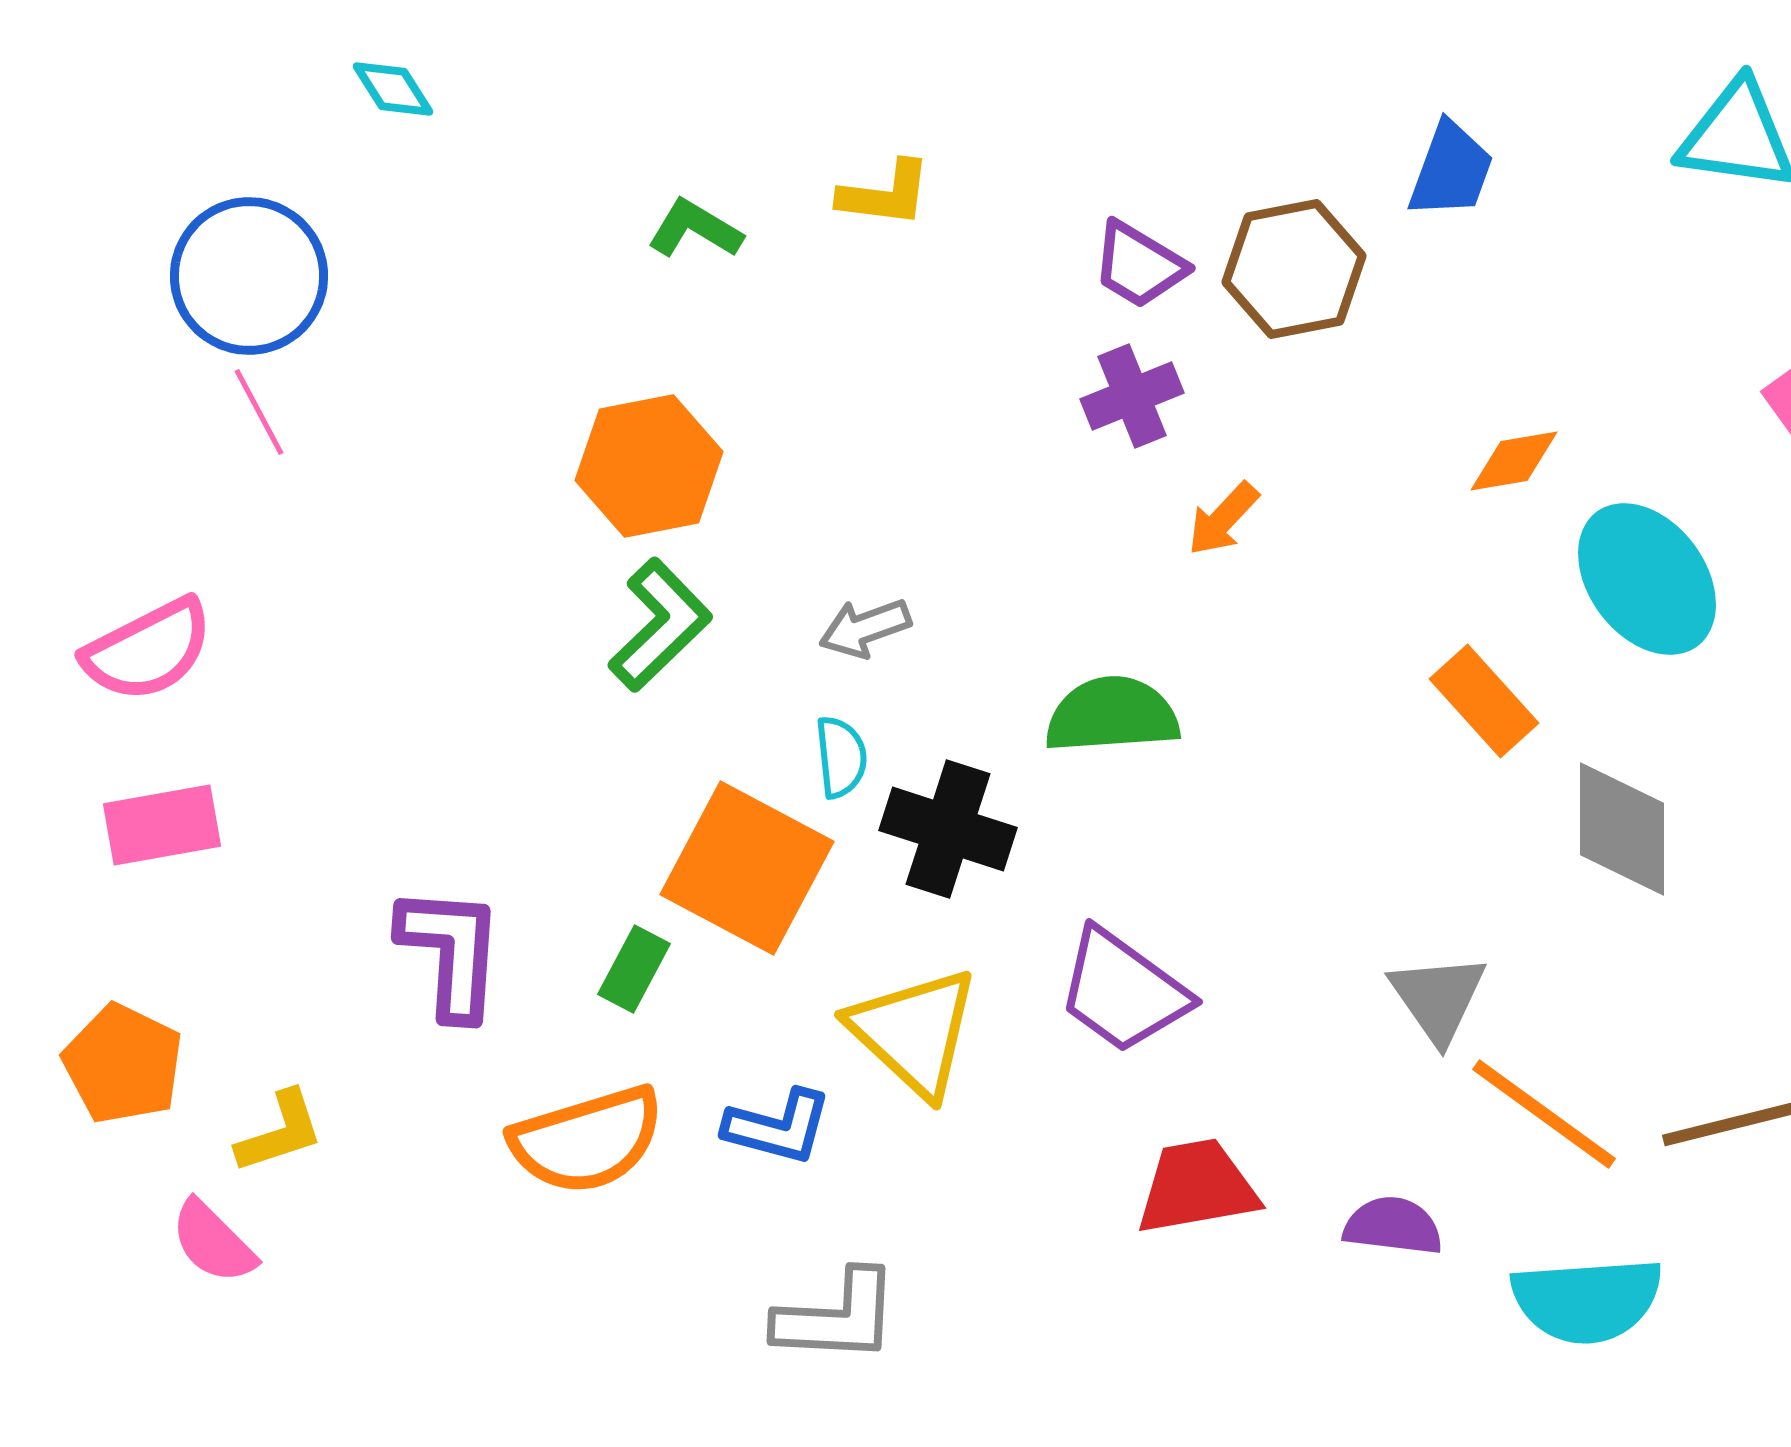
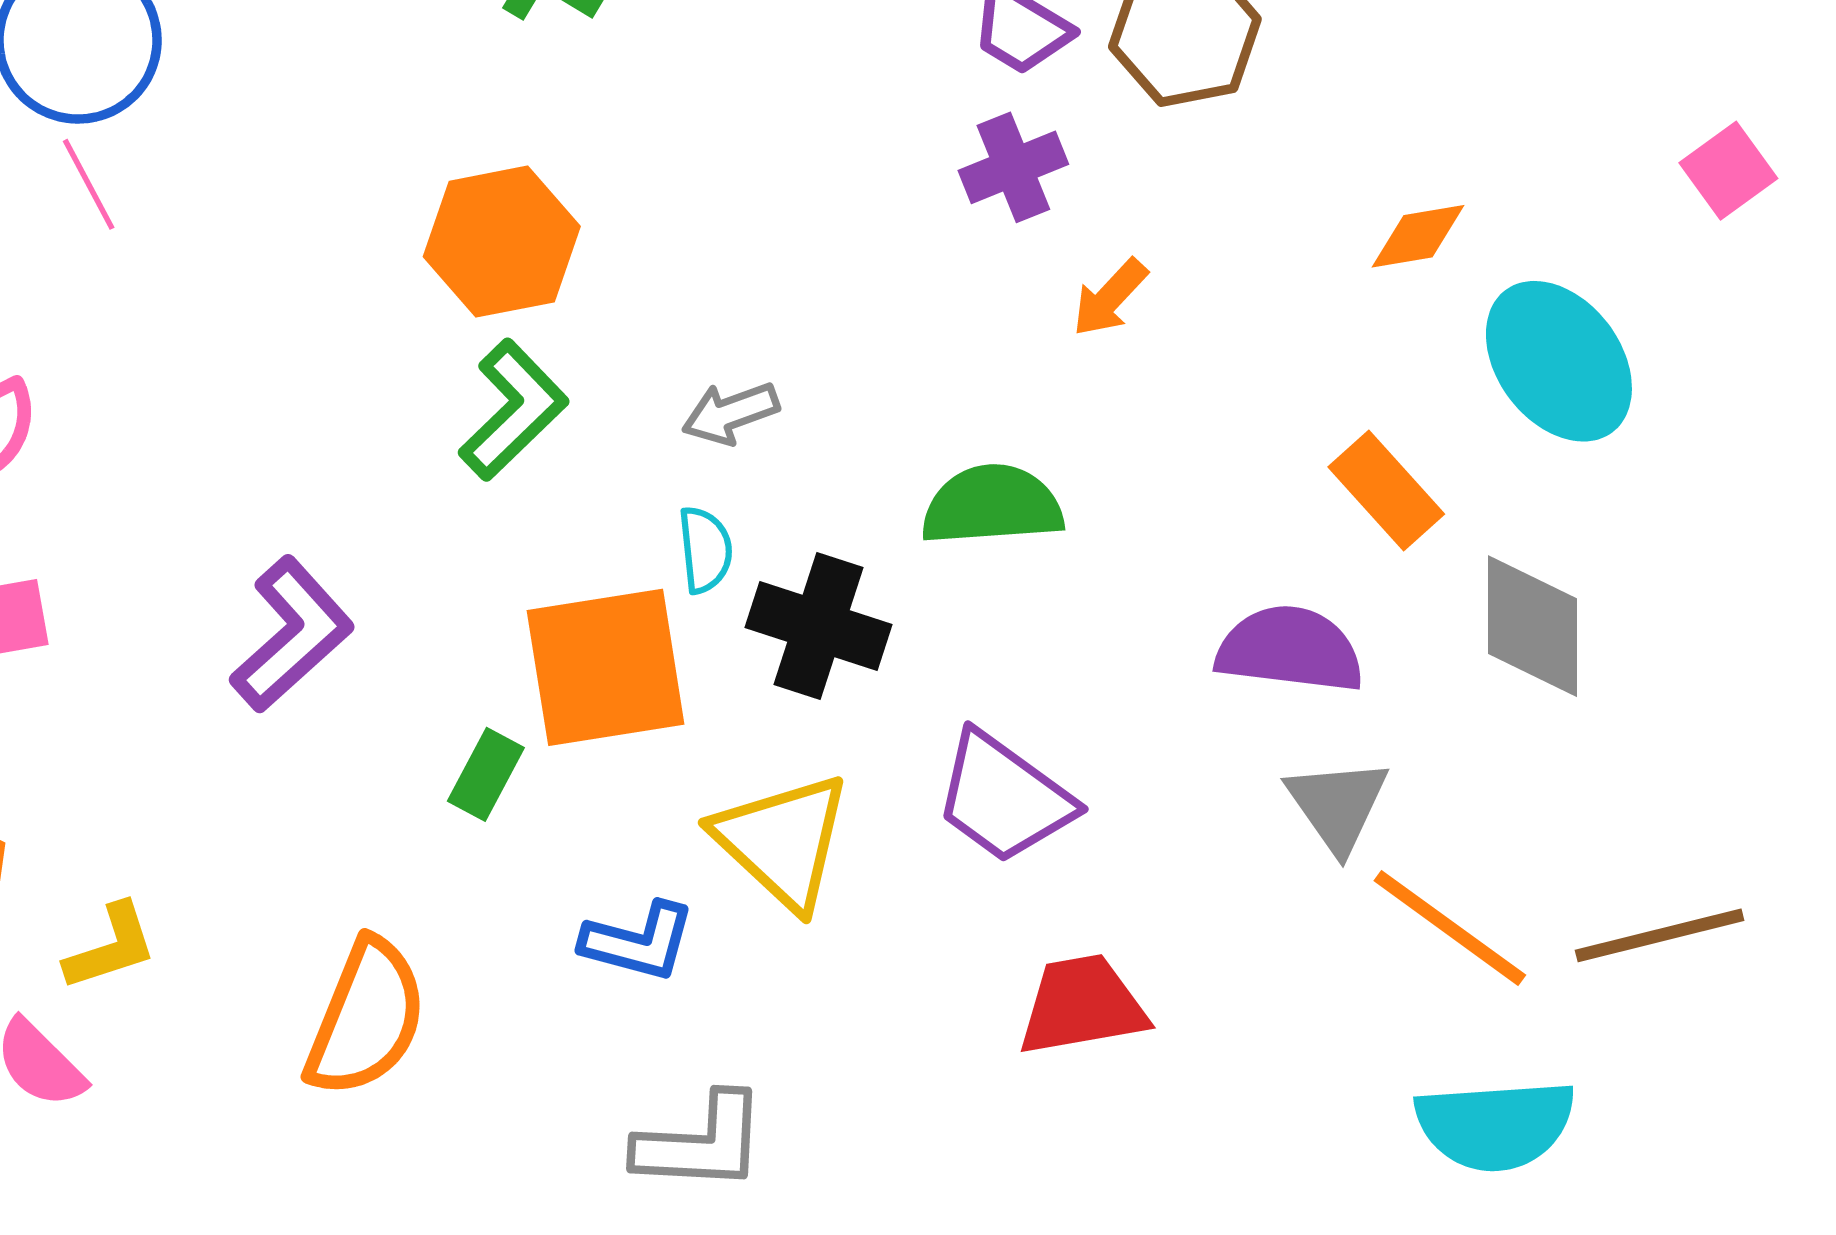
orange square: (747, 868) -> (606, 667), turned -37
purple L-shape: (451, 952) -> (292, 635), moved, turned 44
orange semicircle: (587, 1140) -> (366, 1018), moved, turned -51
purple semicircle: (1393, 1226) -> (1290, 649), moved, size x1.4

